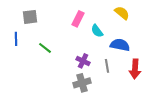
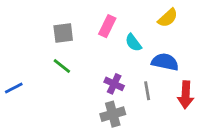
yellow semicircle: (122, 13) -> (168, 18), turned 98
gray square: (30, 17) -> (63, 33), moved
blue line: (16, 39) -> (14, 88), moved, turned 64

